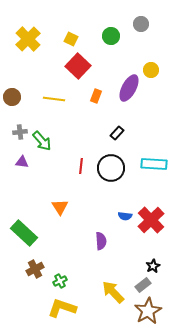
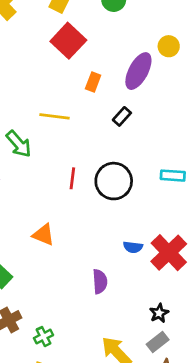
yellow line: (54, 99) -> (55, 116), moved
black rectangle: (117, 133) -> (122, 116), moved
cyan rectangle: (154, 164) -> (173, 176), size x0.7
orange triangle: (60, 207) -> (44, 235), turned -36
black star: (153, 266) -> (159, 313), moved

